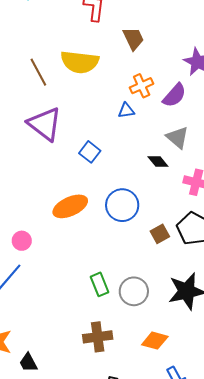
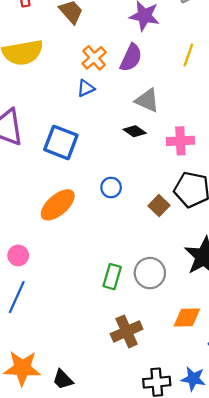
blue square: (90, 152) -> (61, 142), size x1.5
blue circle: (122, 205) -> (111, 187), size x0.6
green rectangle: (99, 284) -> (112, 277), turned 55

